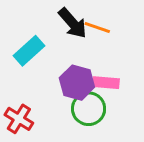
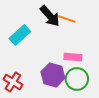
purple hexagon: (77, 83) -> (53, 75), moved
green circle: (89, 109) -> (77, 79), moved

